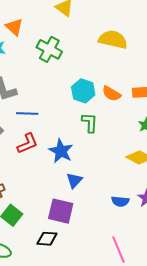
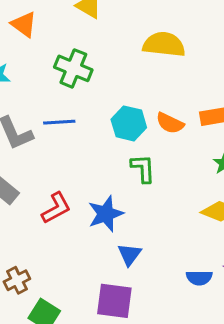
orange triangle: (14, 27) -> (24, 24), moved
blue line: (27, 113) -> (59, 122), moved
blue star: (61, 151) -> (106, 214), turned 30

